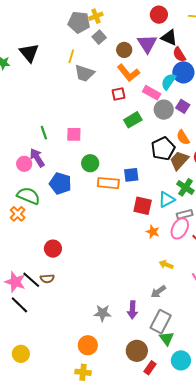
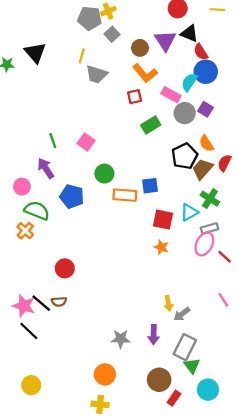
pink square: (74, 134) -> (86, 142), turned 35
pink circle: (24, 164) -> (22, 187), moved
orange star: (153, 232) -> (161, 247), moved
yellow arrow: (166, 265) -> (168, 303), moved, turned -120

